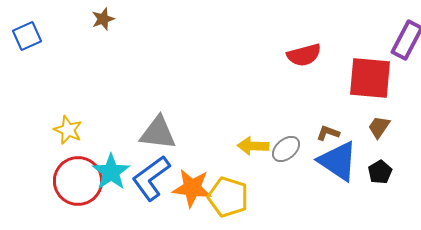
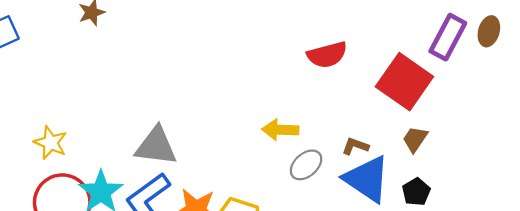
red square: (370, 78) -> (404, 82), turned 30
yellow arrow: (253, 146) -> (280, 130), moved

